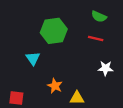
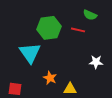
red line: (96, 39) -> (78, 30), moved
cyan triangle: (33, 58) -> (30, 53), size x1.6

